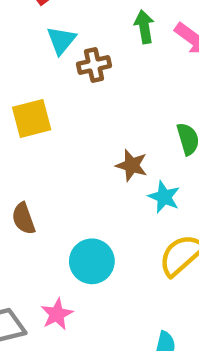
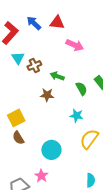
green arrow: (144, 27) -> (57, 76), moved, turned -48
yellow square: (32, 118) -> (16, 118), moved
brown star: (132, 165) -> (47, 95), moved

